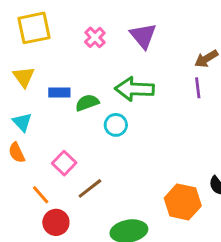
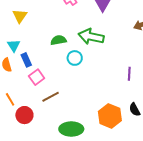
purple line: (198, 88) -> (129, 74), moved
blue rectangle: (59, 93) -> (26, 60), moved, turned 56
orange line: (41, 195) -> (10, 99), moved

